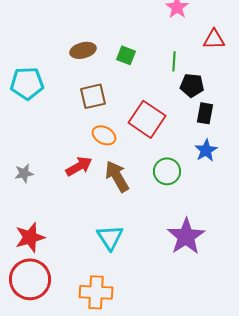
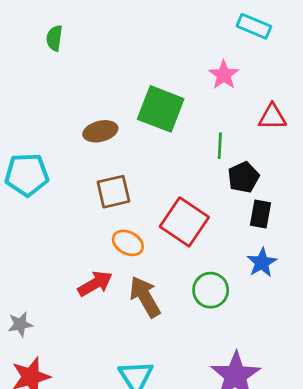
green square: (126, 55) -> (161, 109), moved, size x1.8
black pentagon: (192, 85) -> (243, 177), turned -30
gray star: (24, 173) -> (20, 324), moved

